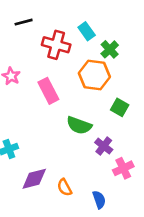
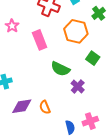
green cross: (110, 49) -> (99, 13), moved
pink cross: (123, 168) -> (90, 121), moved
orange semicircle: (65, 187) -> (45, 107), moved

